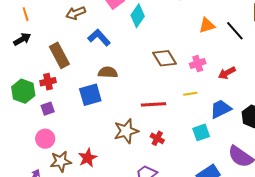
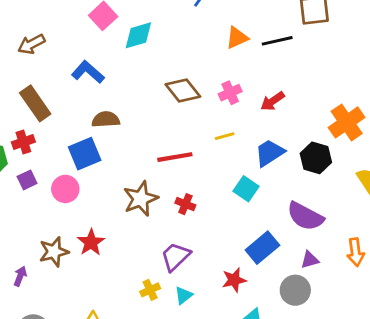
brown arrow: (76, 13) -> (31, 44), moved
cyan diamond: (138, 16) -> (138, 35), turned 45
black line: (235, 31) -> (277, 41), turned -55
cyan square: (201, 132) -> (246, 189), turned -30
pink circle: (45, 139) -> (65, 189), moved

